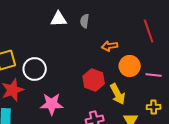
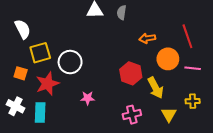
red line: (149, 31) -> (187, 36), moved
pink star: (52, 104) -> (88, 98), size x0.6

